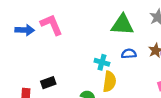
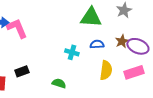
pink L-shape: (52, 25) -> (17, 28), moved
yellow semicircle: (109, 82) -> (106, 70), moved

